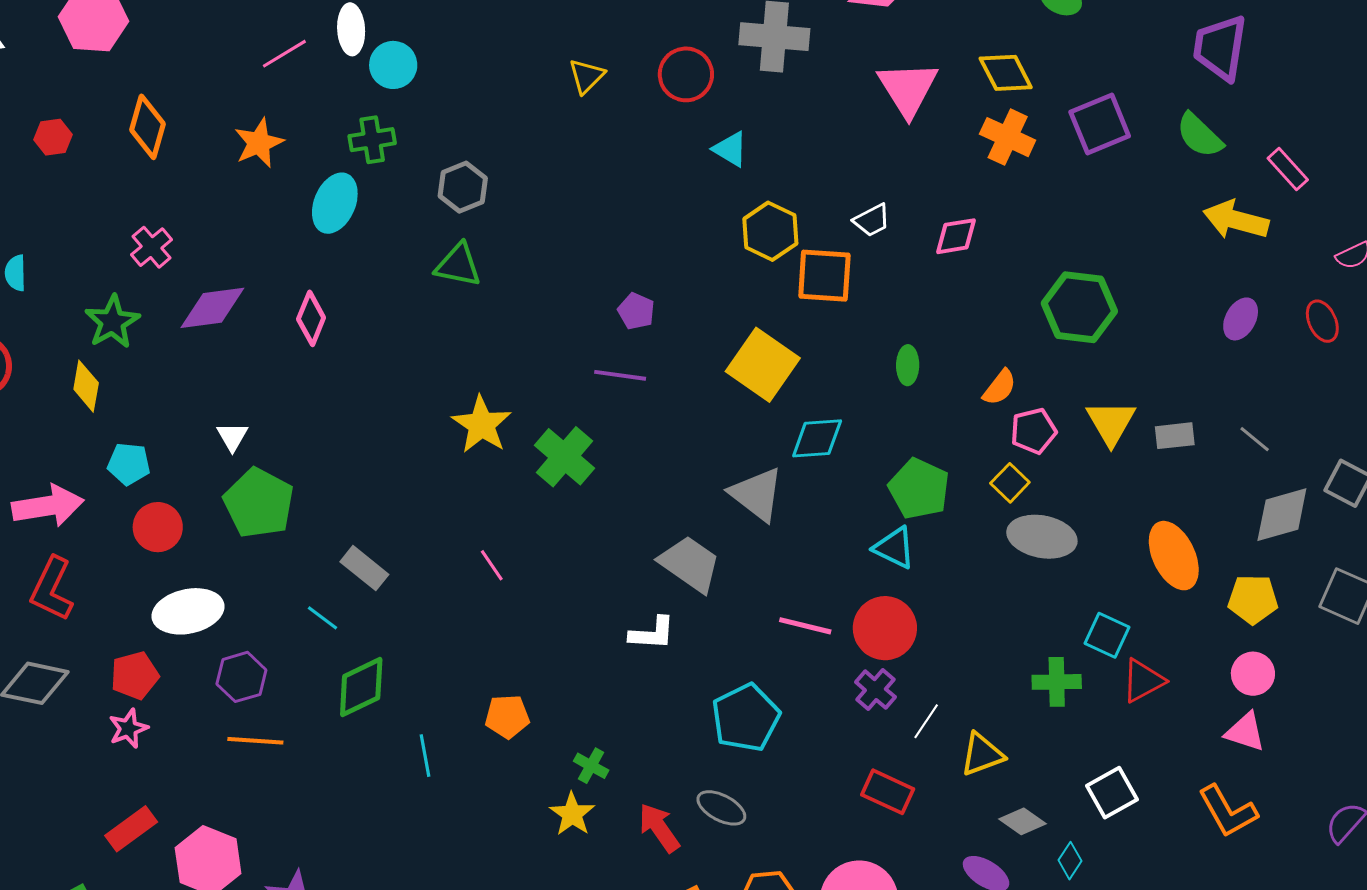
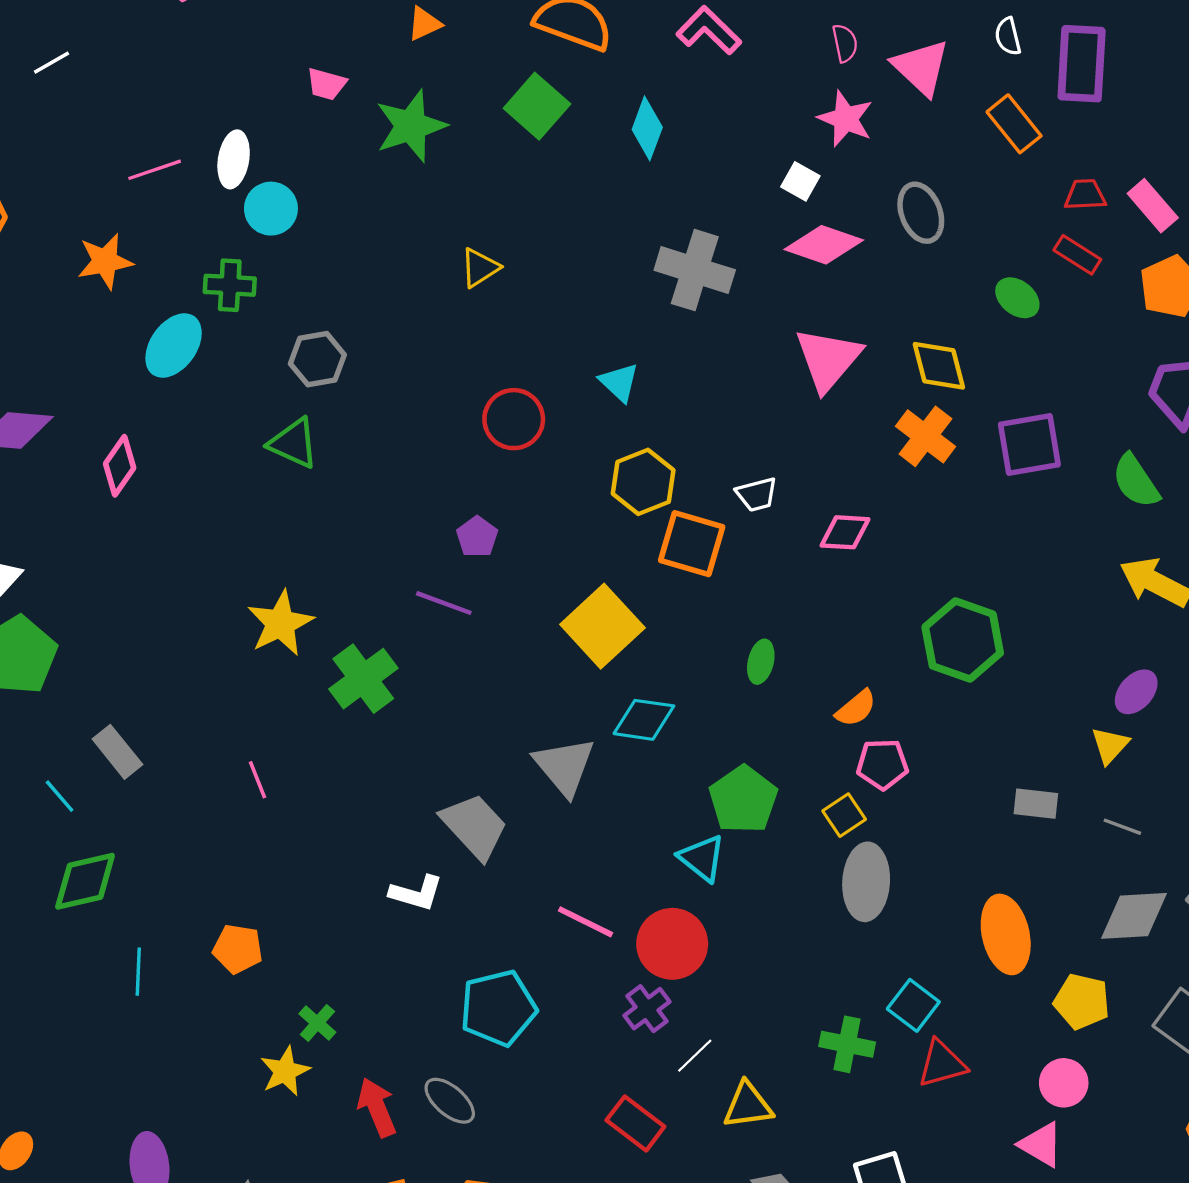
red circle: (686, 74) -> (514, 419), moved
yellow triangle: (1111, 423) -> (1110, 745), moved, size x0.7
gray line: (1255, 439) -> (1122, 827), turned -32
gray ellipse: (1042, 537) -> (866, 882), turned 70

